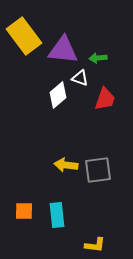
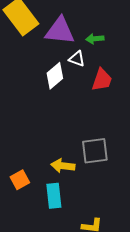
yellow arrow: (66, 165) -> (63, 166), moved
orange square: (24, 211) -> (20, 180), moved, turned -30

